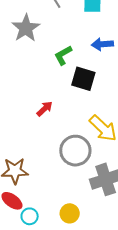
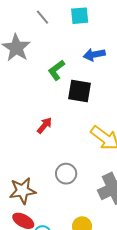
gray circle: (75, 151) -> (66, 174), moved, size x0.7

